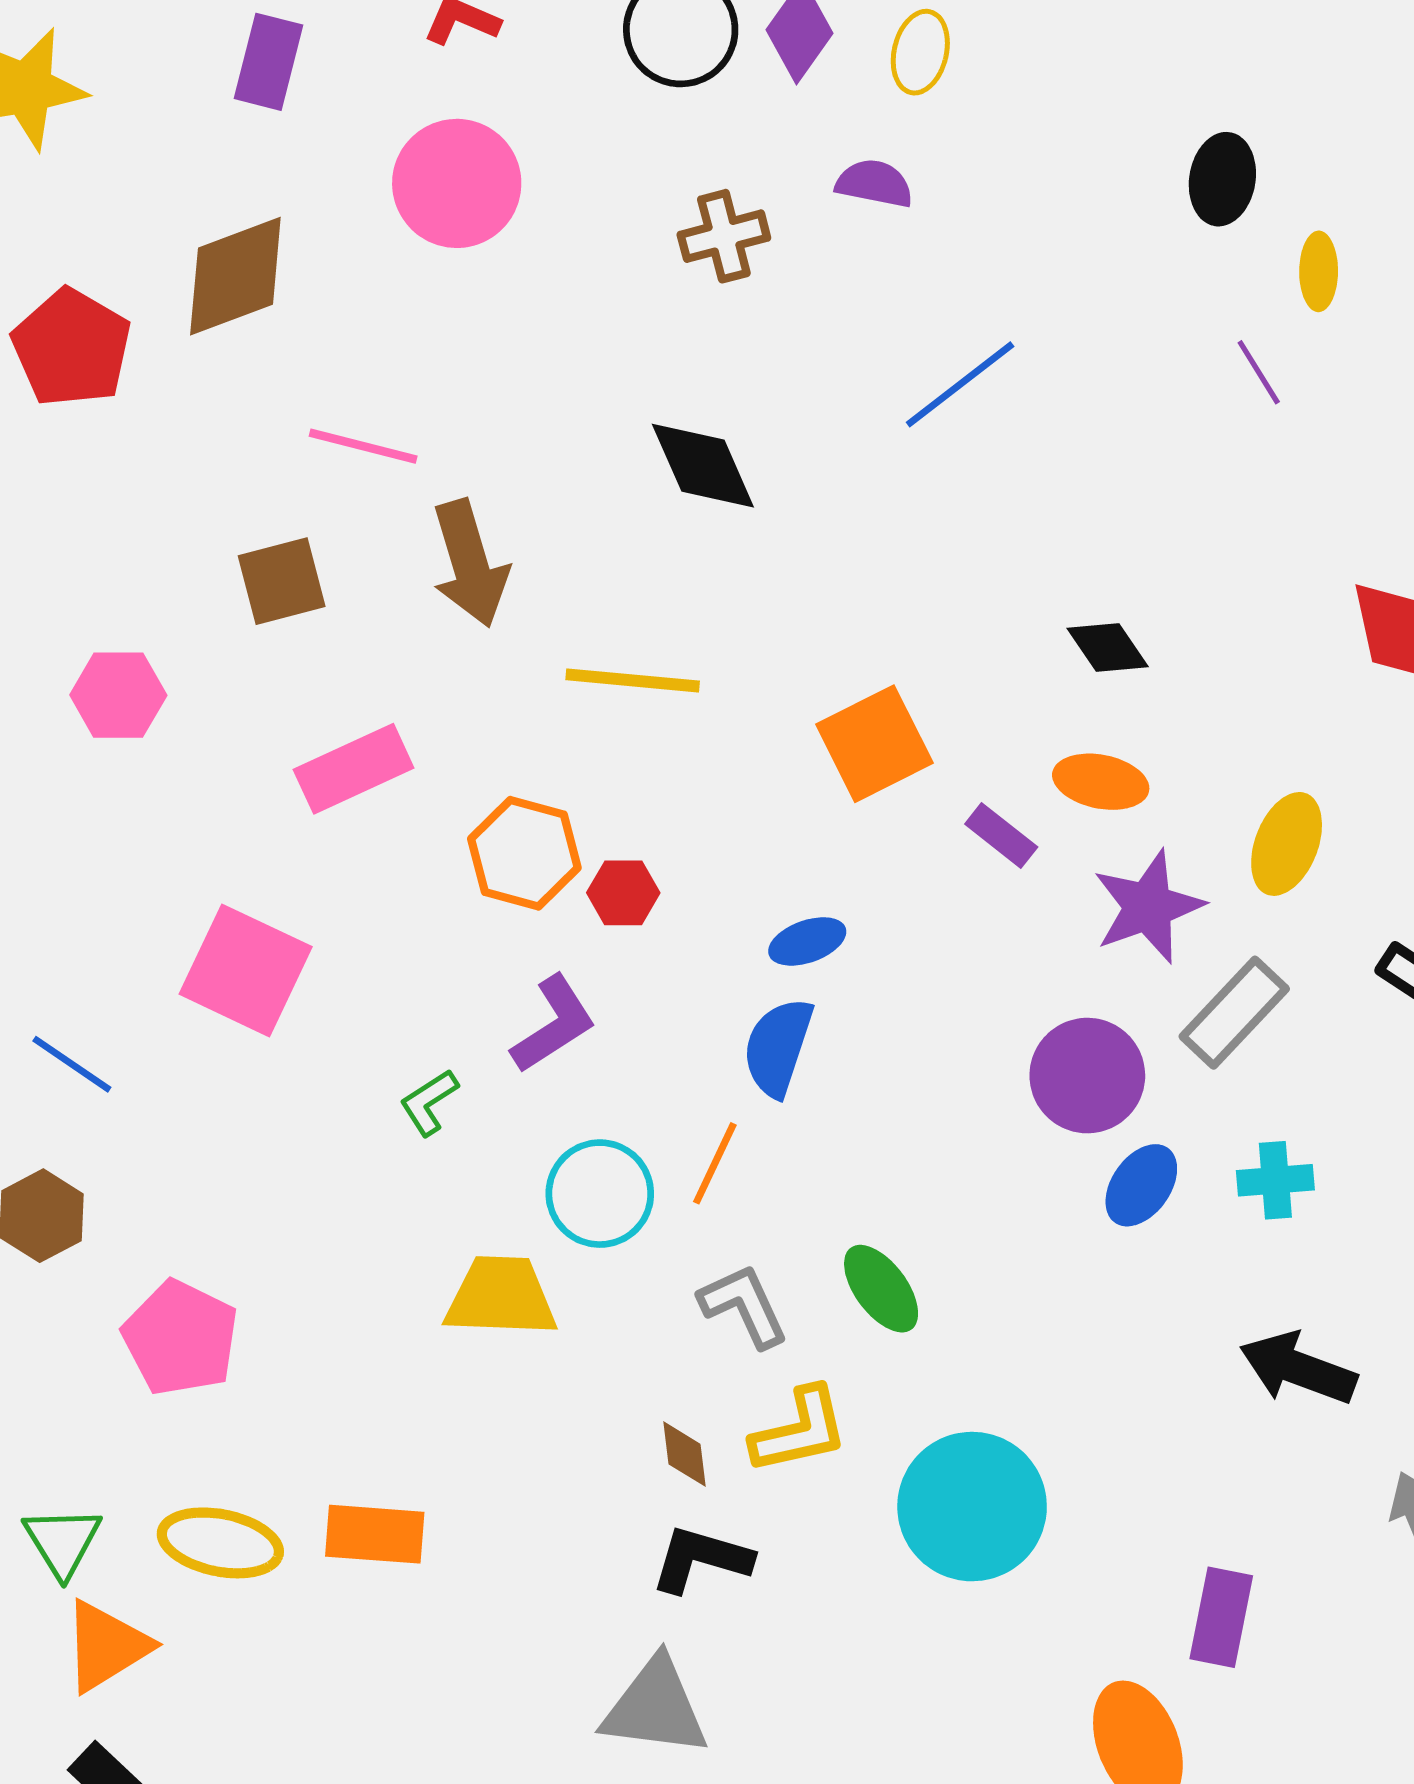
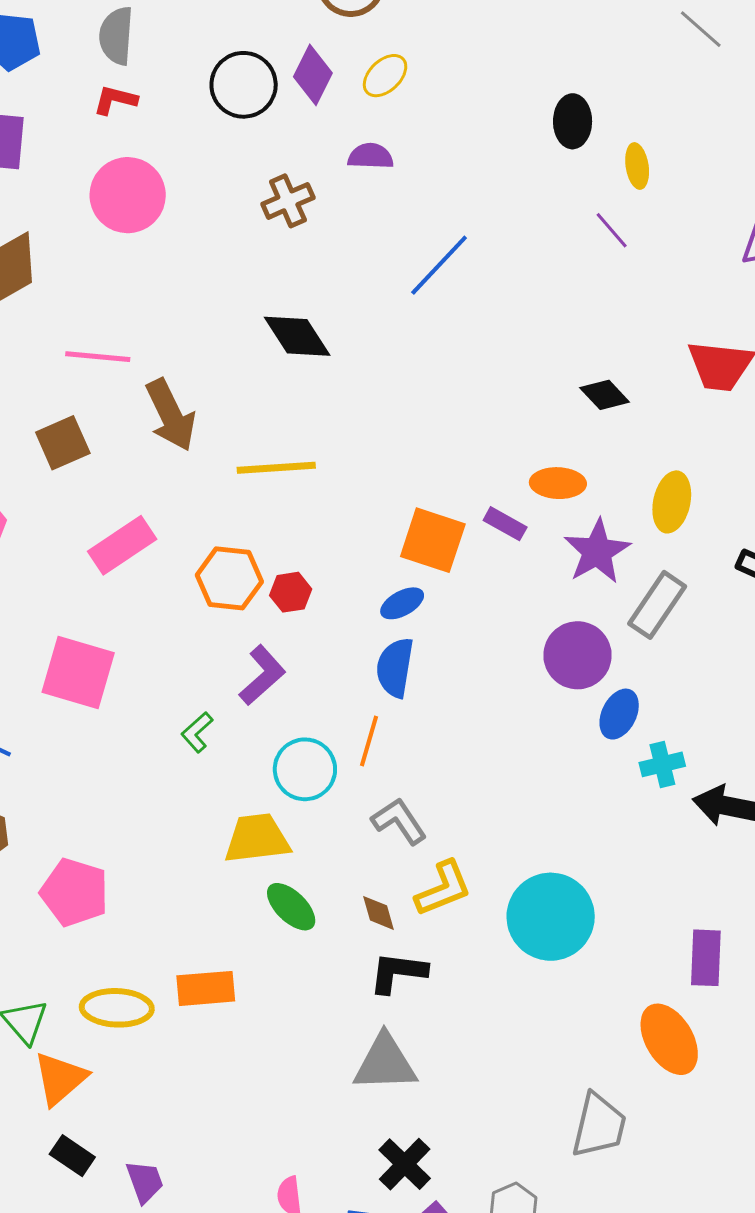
yellow ellipse: (920, 52) -> (385, 76), turned 42
black diamond: (1108, 647) -> (605, 395), moved
orange square: (874, 744) -> (433, 540), moved, turned -36
cyan cross: (1275, 1180) -> (662, 764), moved
green ellipse: (881, 1289) -> (291, 907), moved

